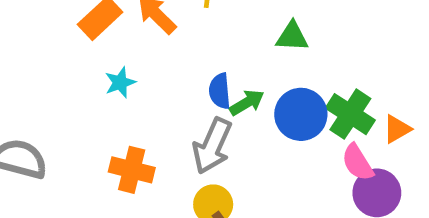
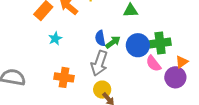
green cross: (350, 114) -> (160, 43), turned -35
orange triangle: (397, 129) -> (182, 62), moved
pink semicircle: (357, 162) -> (153, 64), moved

